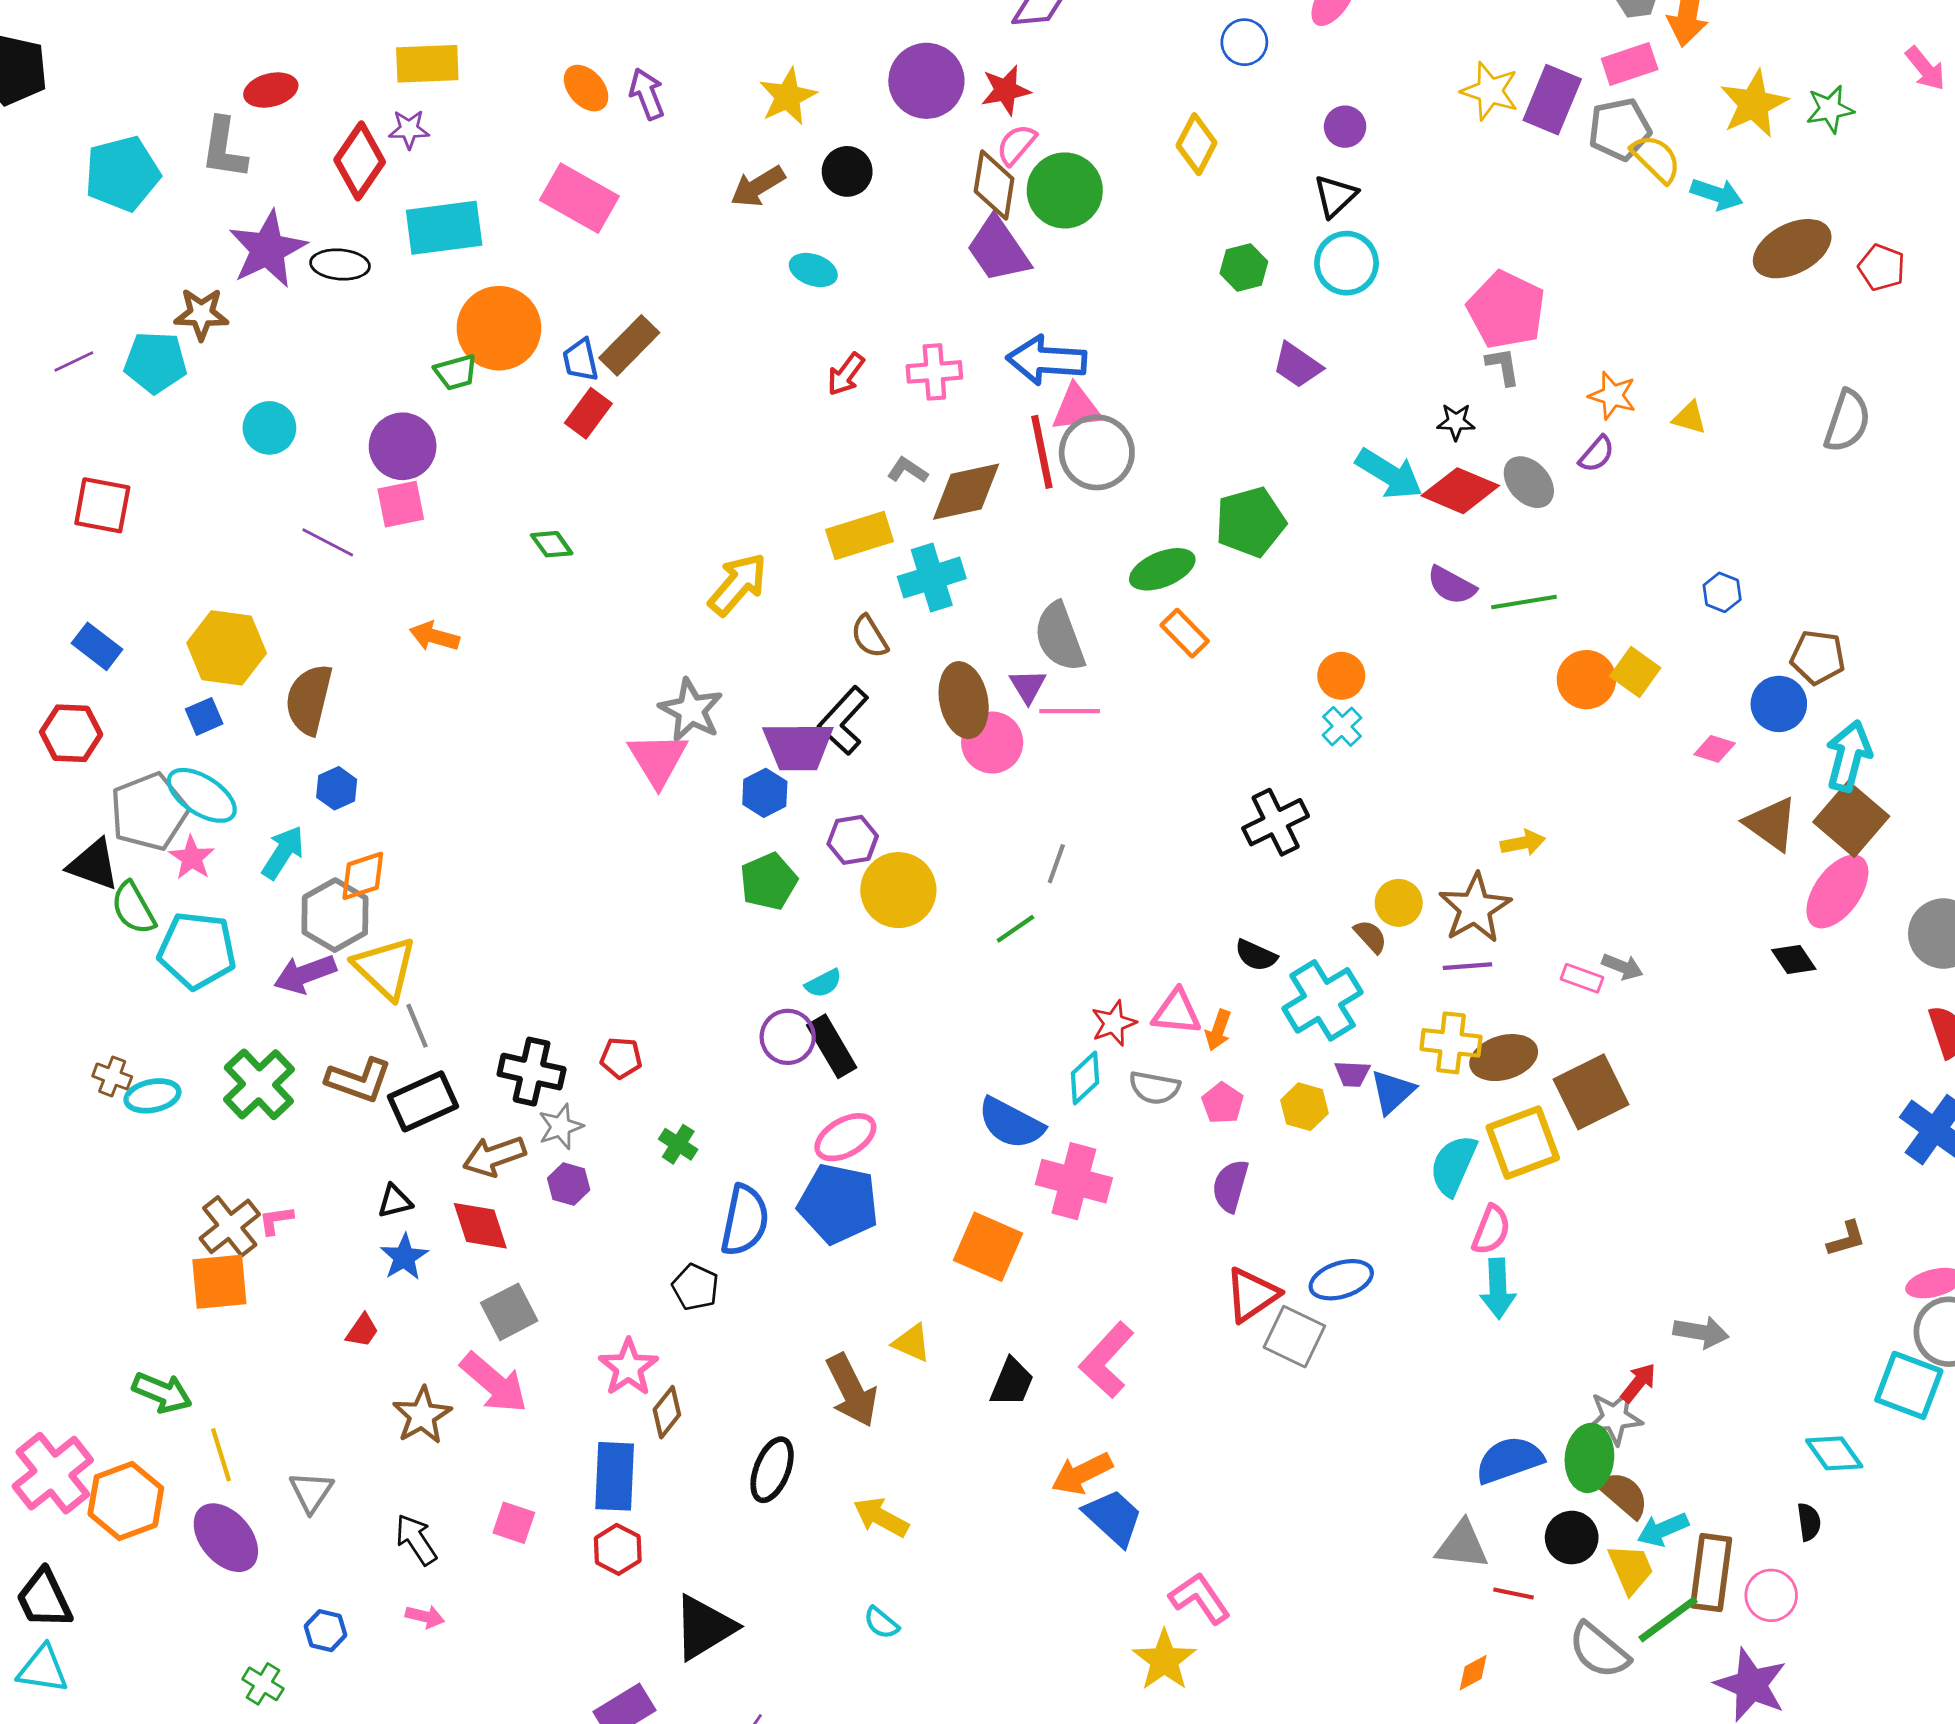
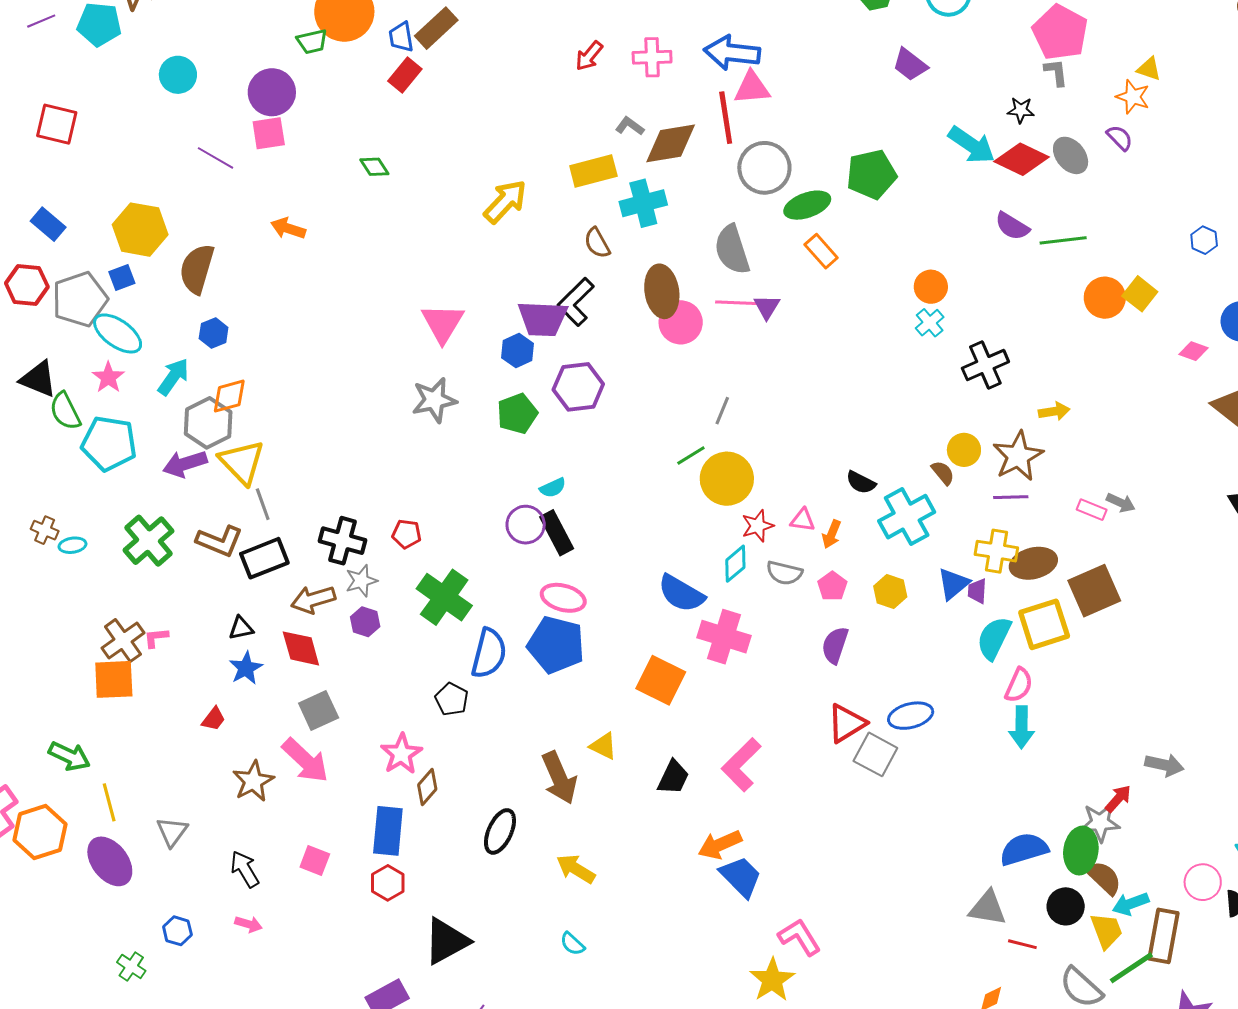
yellow triangle: (1689, 418) -> (1149, 69), moved
gray circle: (1097, 452) -> (764, 168), moved
purple semicircle: (1597, 454) -> (1120, 138), turned -88
purple triangle: (1028, 686) -> (767, 307), moved
gray star: (691, 710) -> (434, 400), moved, turned 30
gray pentagon: (149, 812) -> (80, 299), moved
black cross: (1276, 822) -> (985, 365), moved
purple hexagon: (853, 840) -> (578, 387), size x1.4
yellow circle: (898, 890) -> (727, 479), moved
pink triangle: (1177, 1012) -> (803, 520), size x0.7
purple trapezoid: (1352, 1074) -> (977, 591), moved, turned 88
cyan ellipse: (152, 1096) -> (72, 545), size x0.7
pink ellipse: (845, 1137) -> (563, 598), turned 42
green cross: (678, 1144) -> (444, 597), size x2.0
pink circle: (1771, 1595) -> (1203, 882), moved

